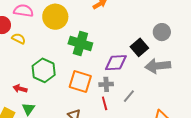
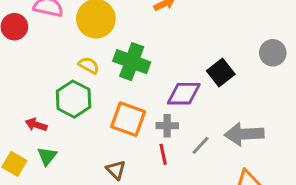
gray circle: (162, 32) -> (273, 53), moved
yellow semicircle: (19, 39) -> (89, 65), moved
gray arrow: (158, 66) -> (244, 134), moved

